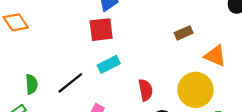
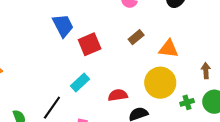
red square: (101, 30) -> (90, 44), moved
red semicircle: (146, 90) -> (118, 95), turned -72

